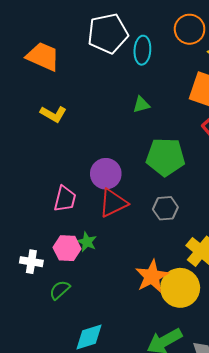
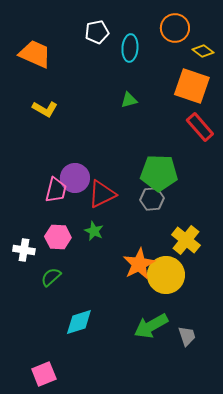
white pentagon: (108, 33) -> (97, 32), size x0.6
green pentagon: (165, 157) -> (159, 173), moved
purple circle: (106, 174) -> (75, 178), moved
green star: (87, 242) -> (94, 231), moved

